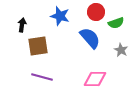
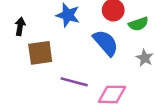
purple line: (42, 77) -> (74, 82), moved

